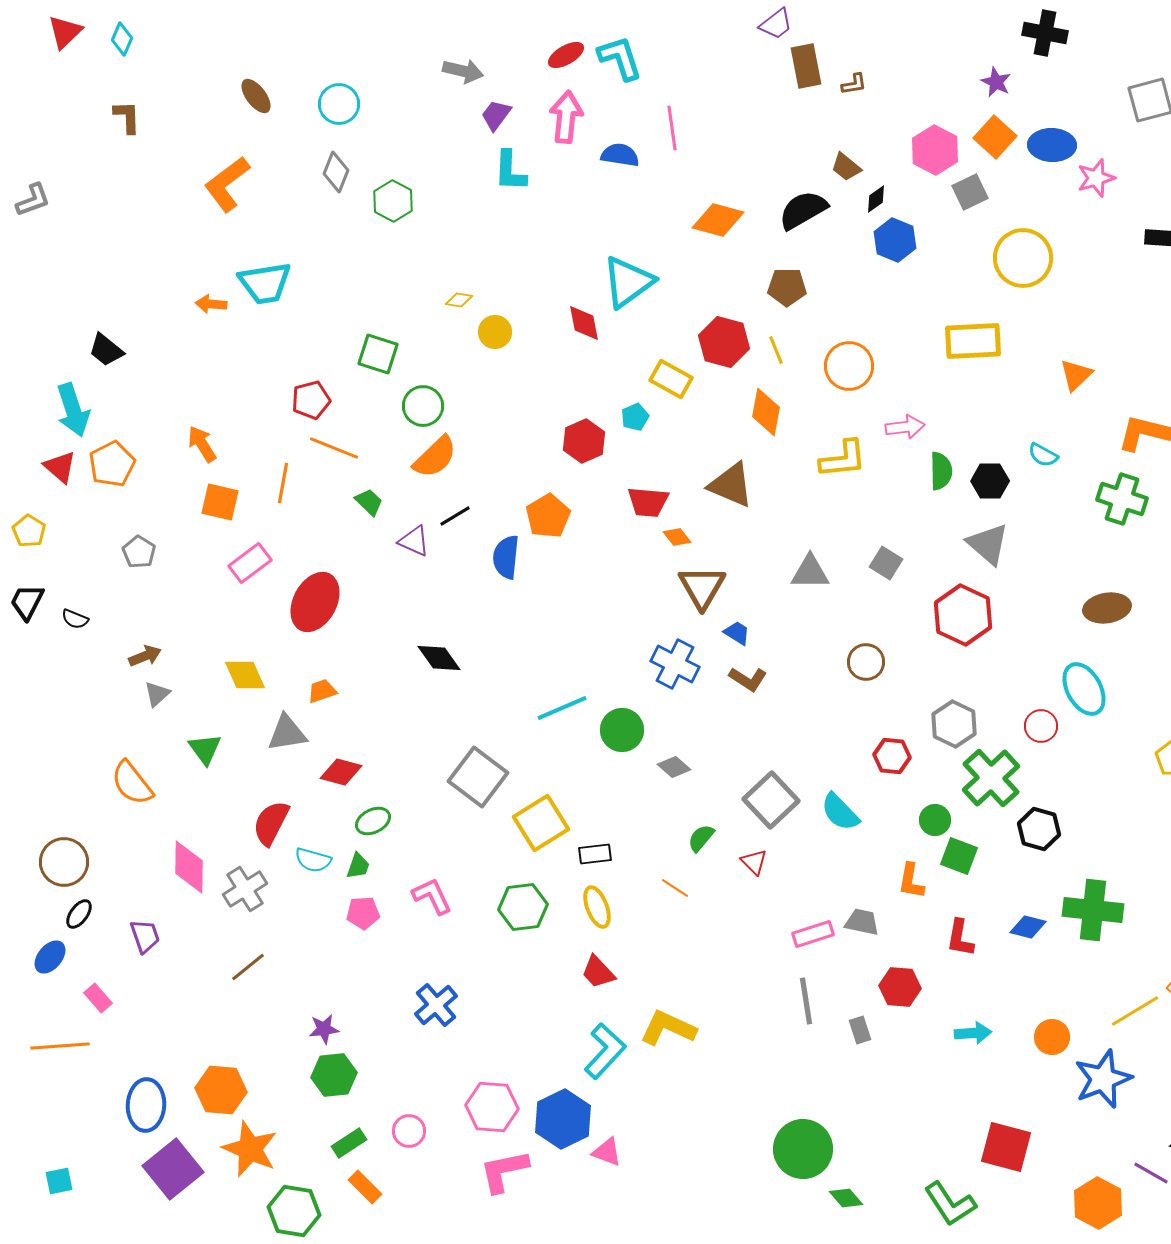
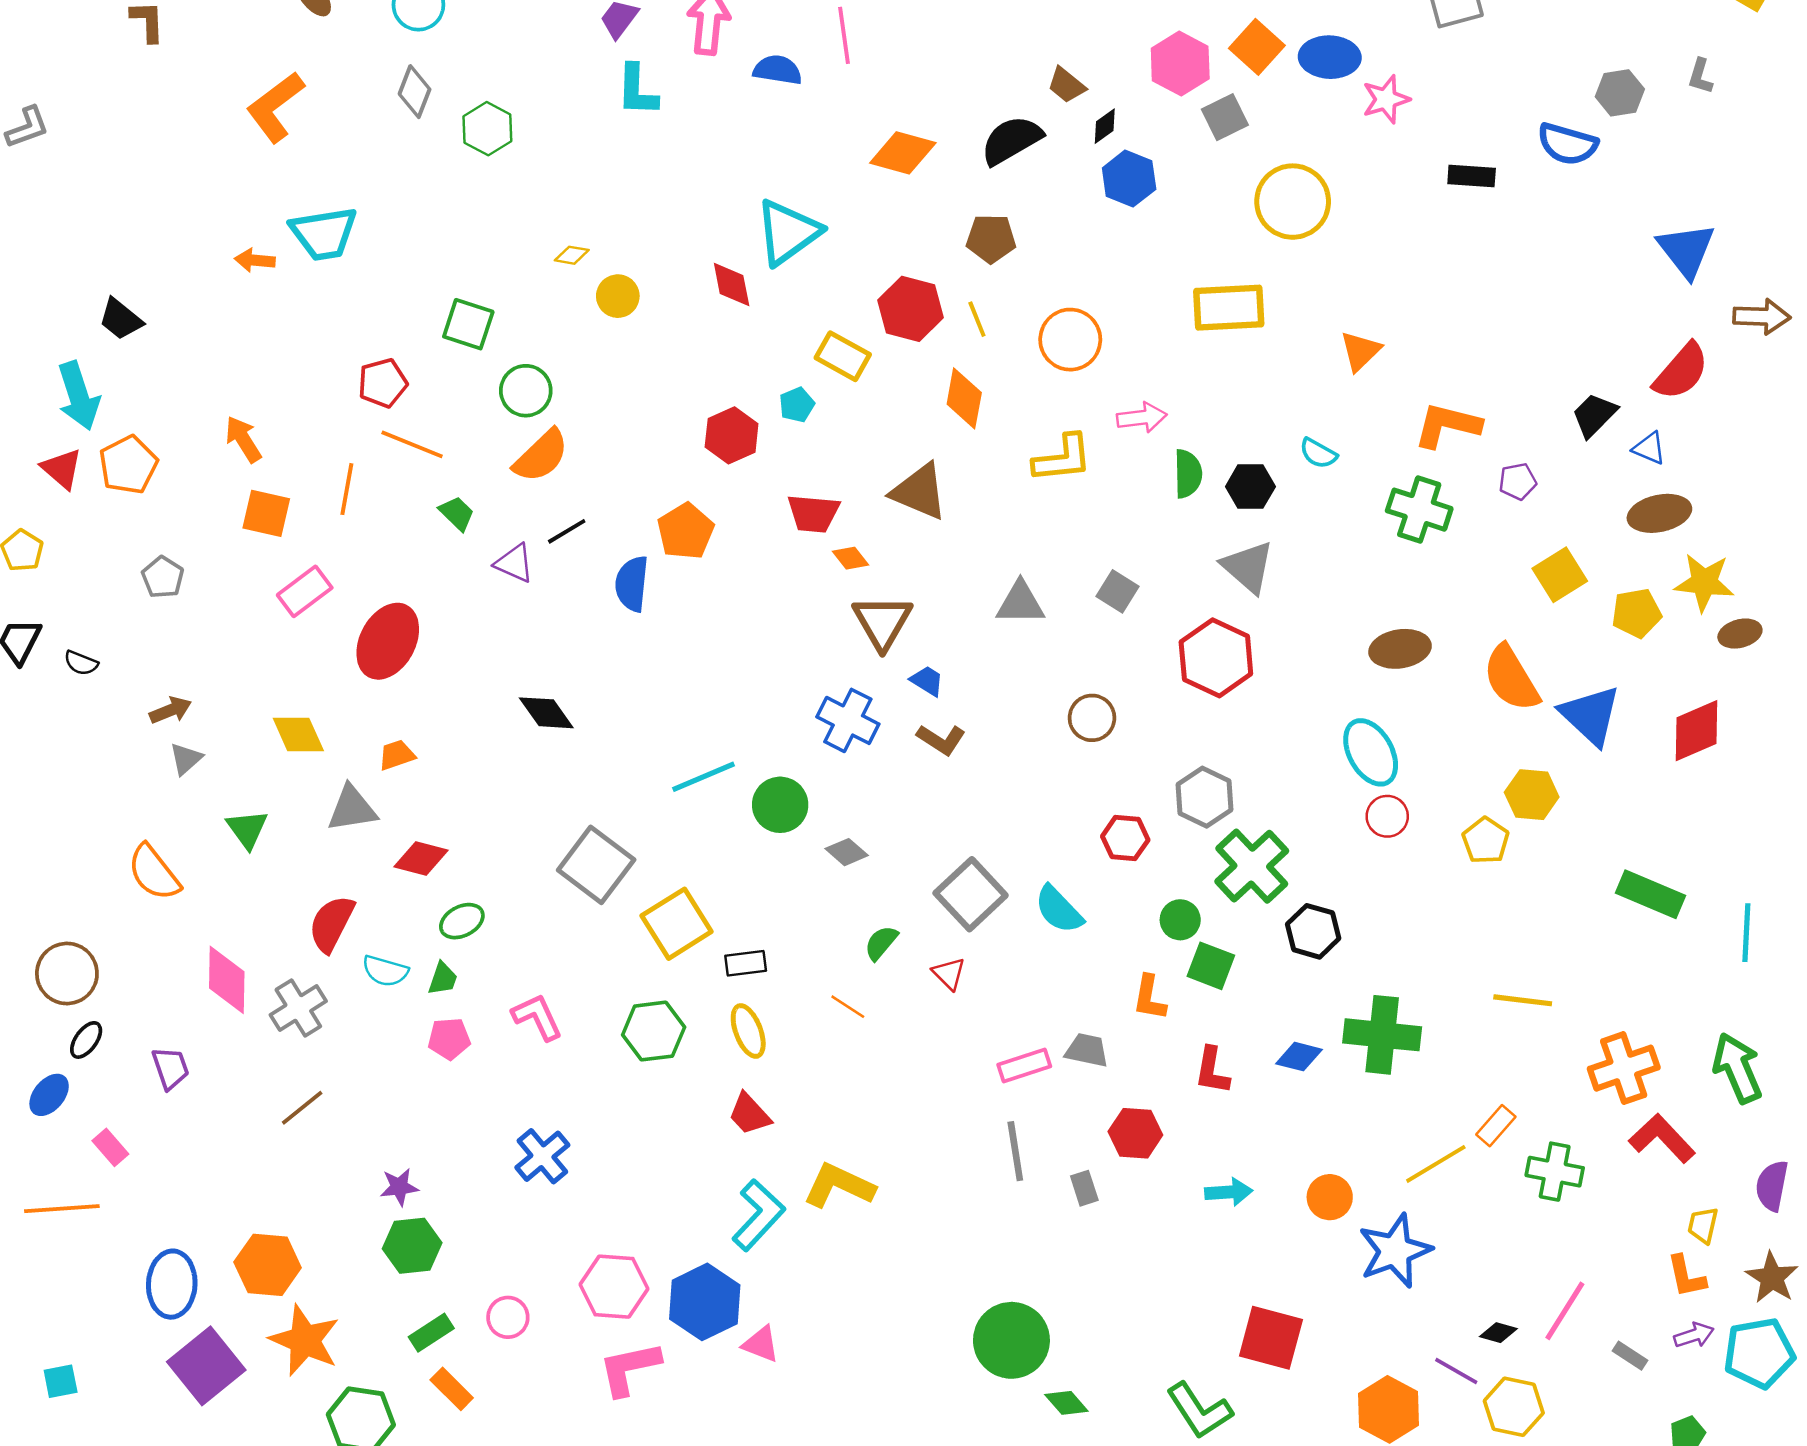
red circle: (1041, 726) -> (1387, 816), moved

